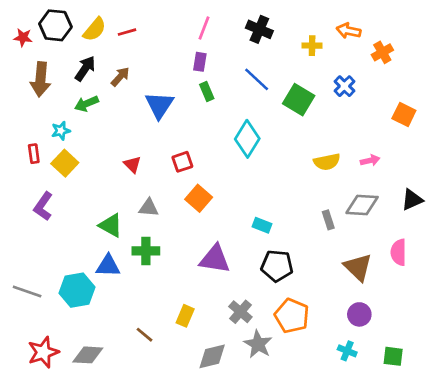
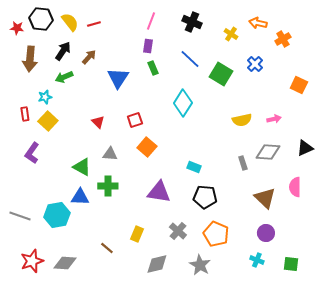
yellow semicircle: (95, 29) -> (70, 22), turned -78
yellow cross: (312, 46) -> (231, 34), turned 32
gray star: (258, 344) -> (200, 265), moved

